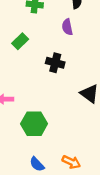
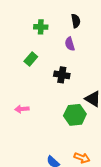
green hexagon: (34, 124) -> (75, 115), moved

